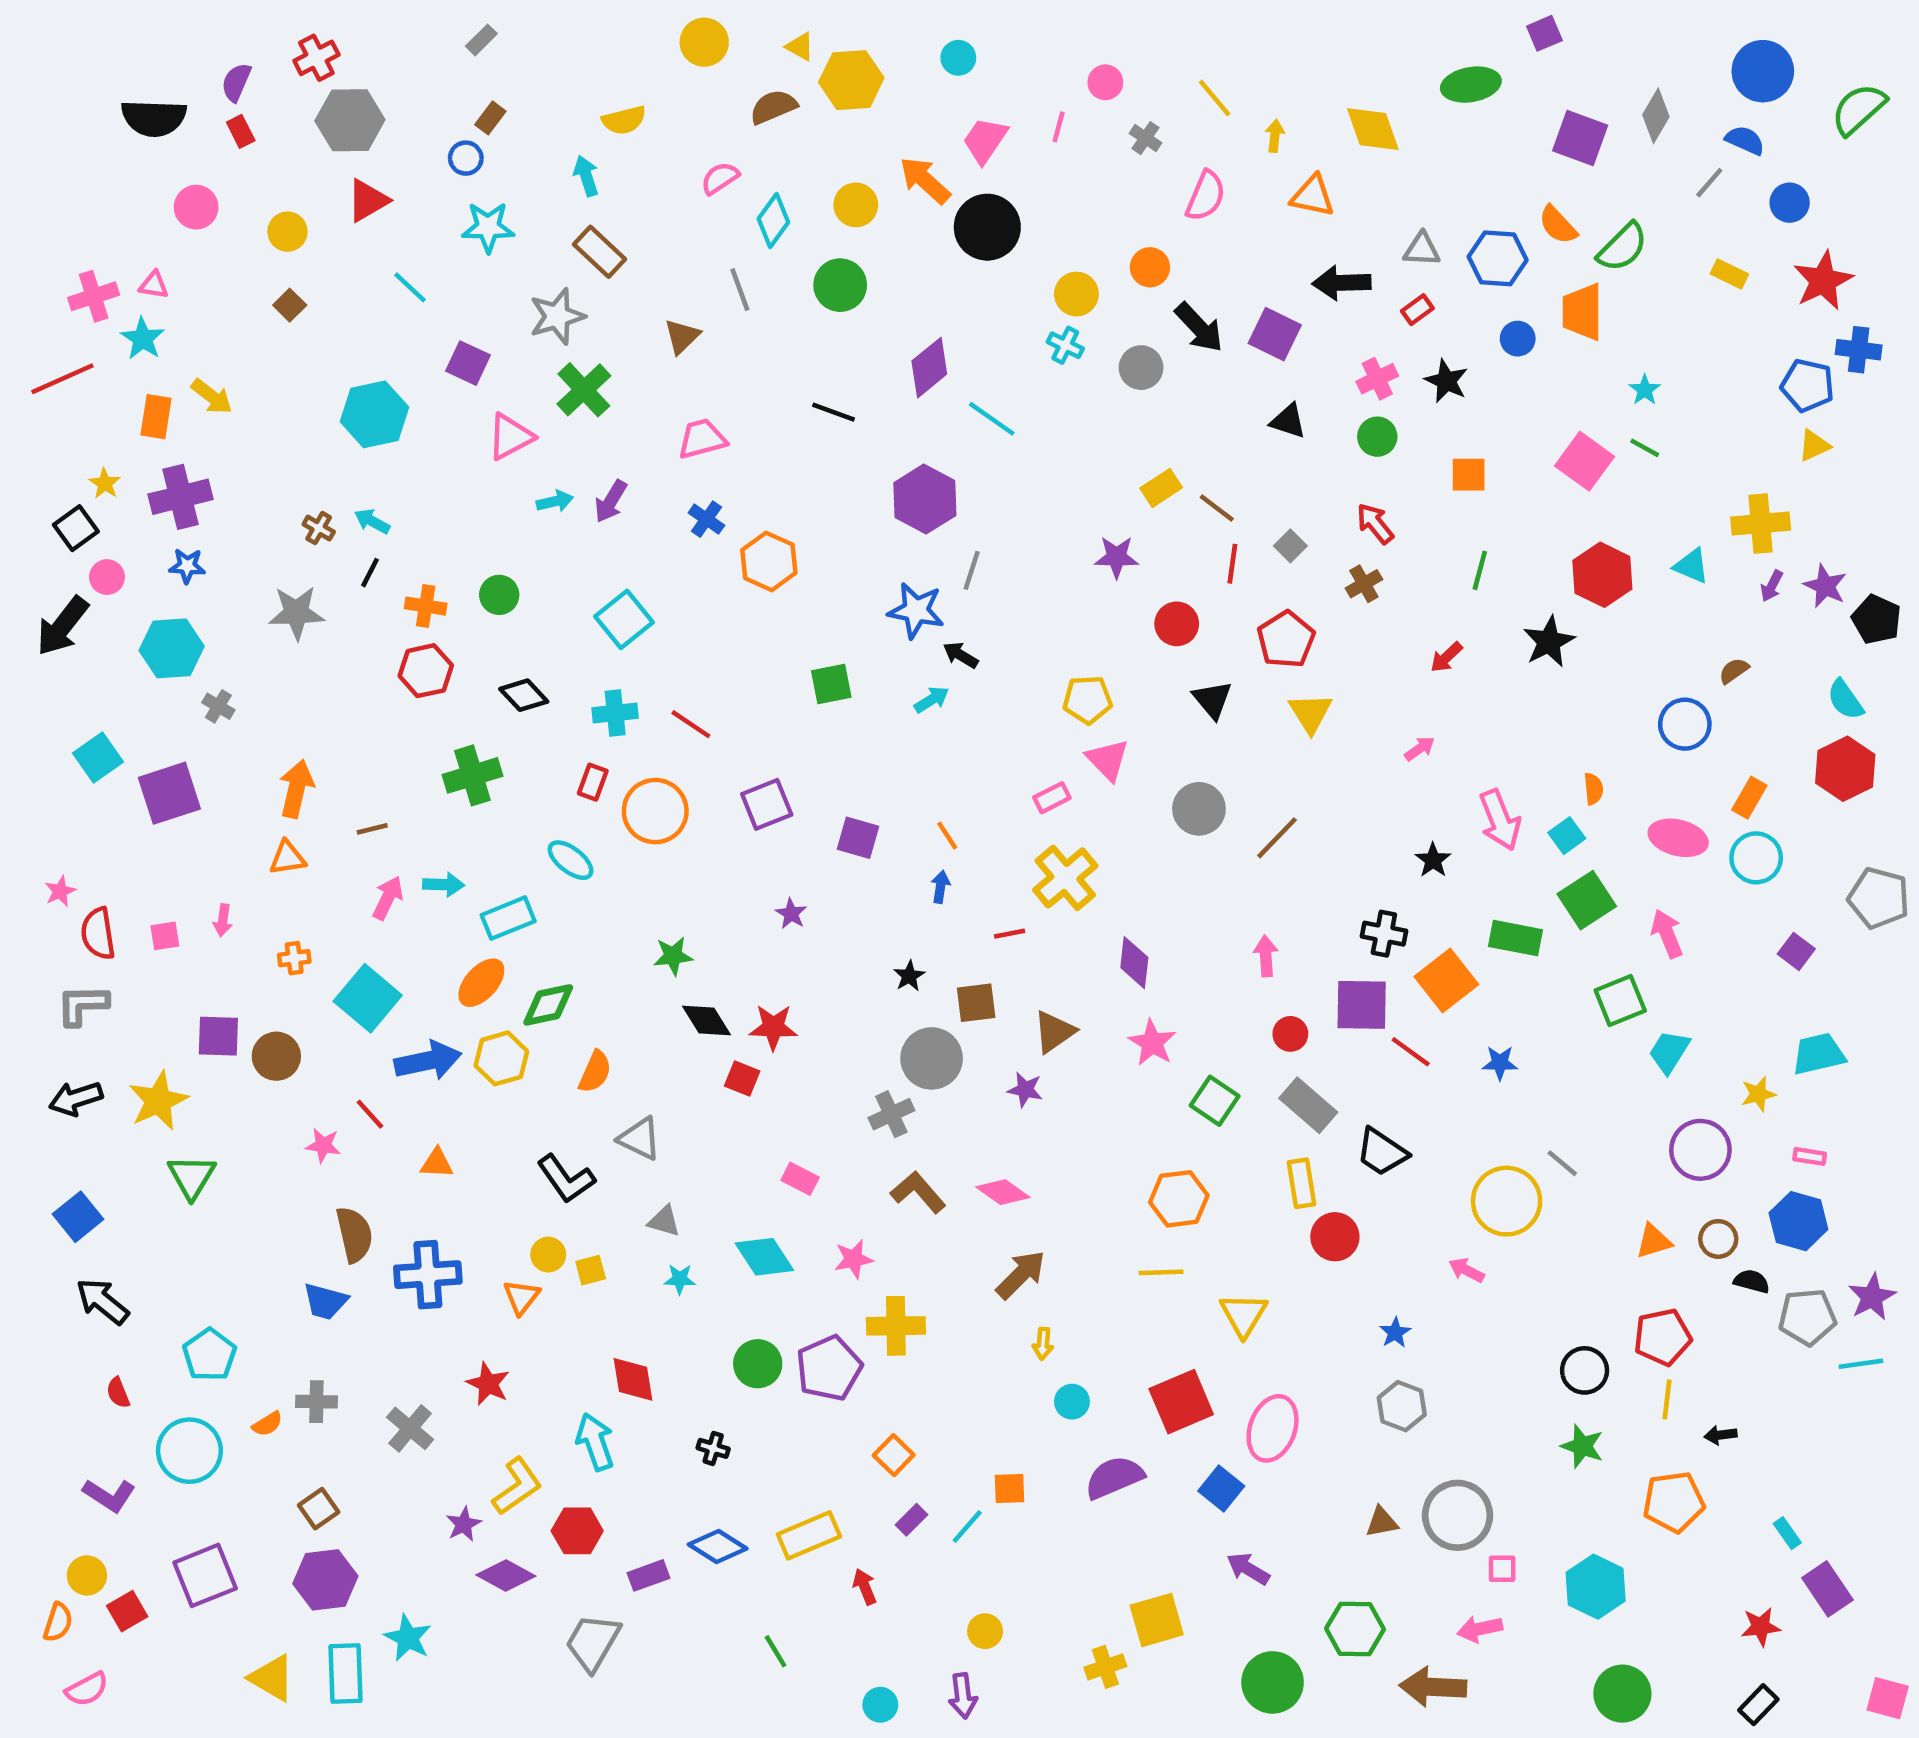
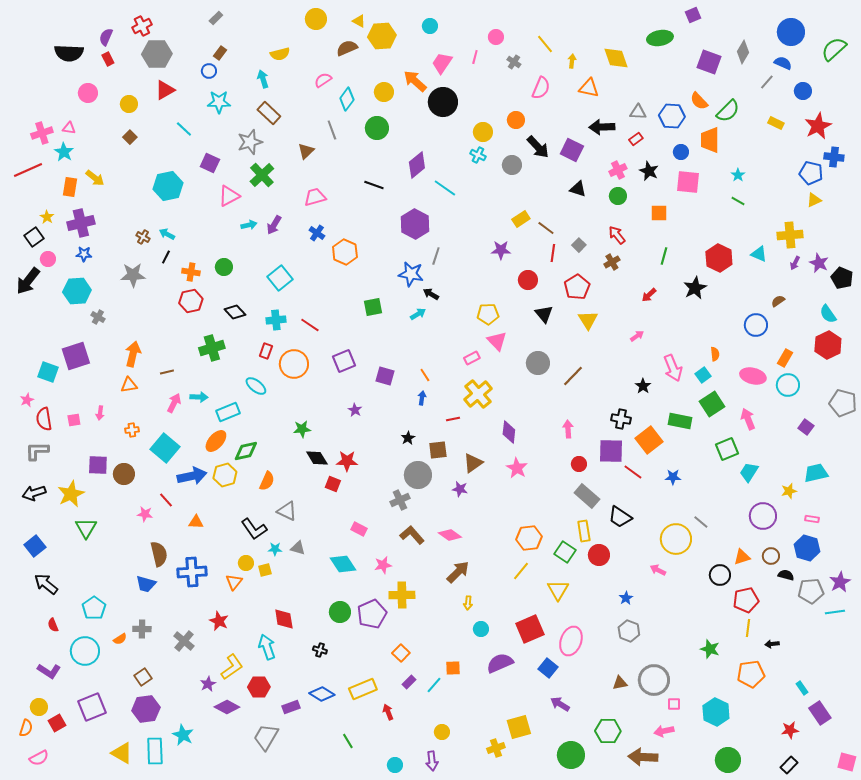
pink square: (1585, 461) -> (688, 182), moved, turned -30
cyan square: (98, 758) -> (48, 372), moved, turned -35
green square: (1215, 1101) -> (565, 552), moved
yellow line: (1161, 1272) -> (521, 571), turned -48
cyan star: (680, 1279) -> (275, 549), moved
black circle: (1585, 1370) -> (720, 575), moved

